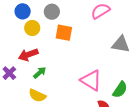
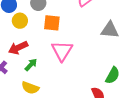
pink triangle: (91, 80) -> (62, 51), moved, turned 35

